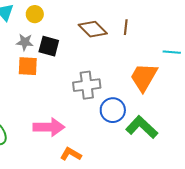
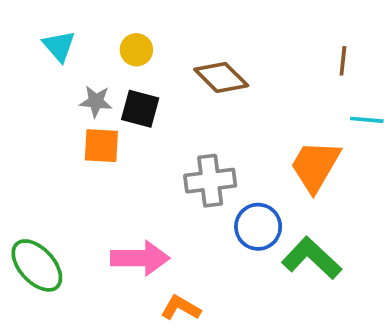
yellow circle: (35, 14) -> (136, 50), moved
brown line: (126, 27) -> (343, 61), moved

